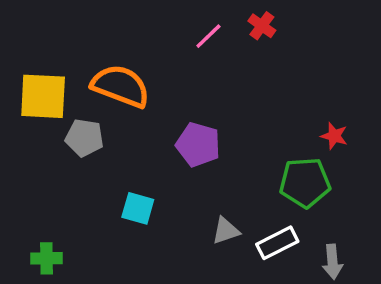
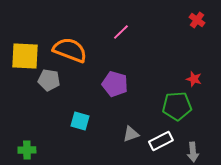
red cross: (262, 26) -> (197, 20), moved
pink line: (208, 36) -> (121, 32), moved

